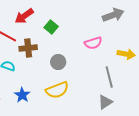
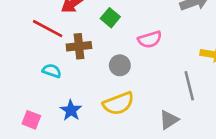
pink semicircle: (93, 43) -> (150, 39), moved
gray triangle: (105, 102) -> (169, 120), moved

